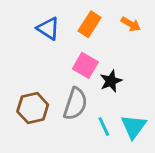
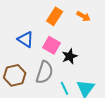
blue triangle: (48, 28) -> (26, 39), moved

